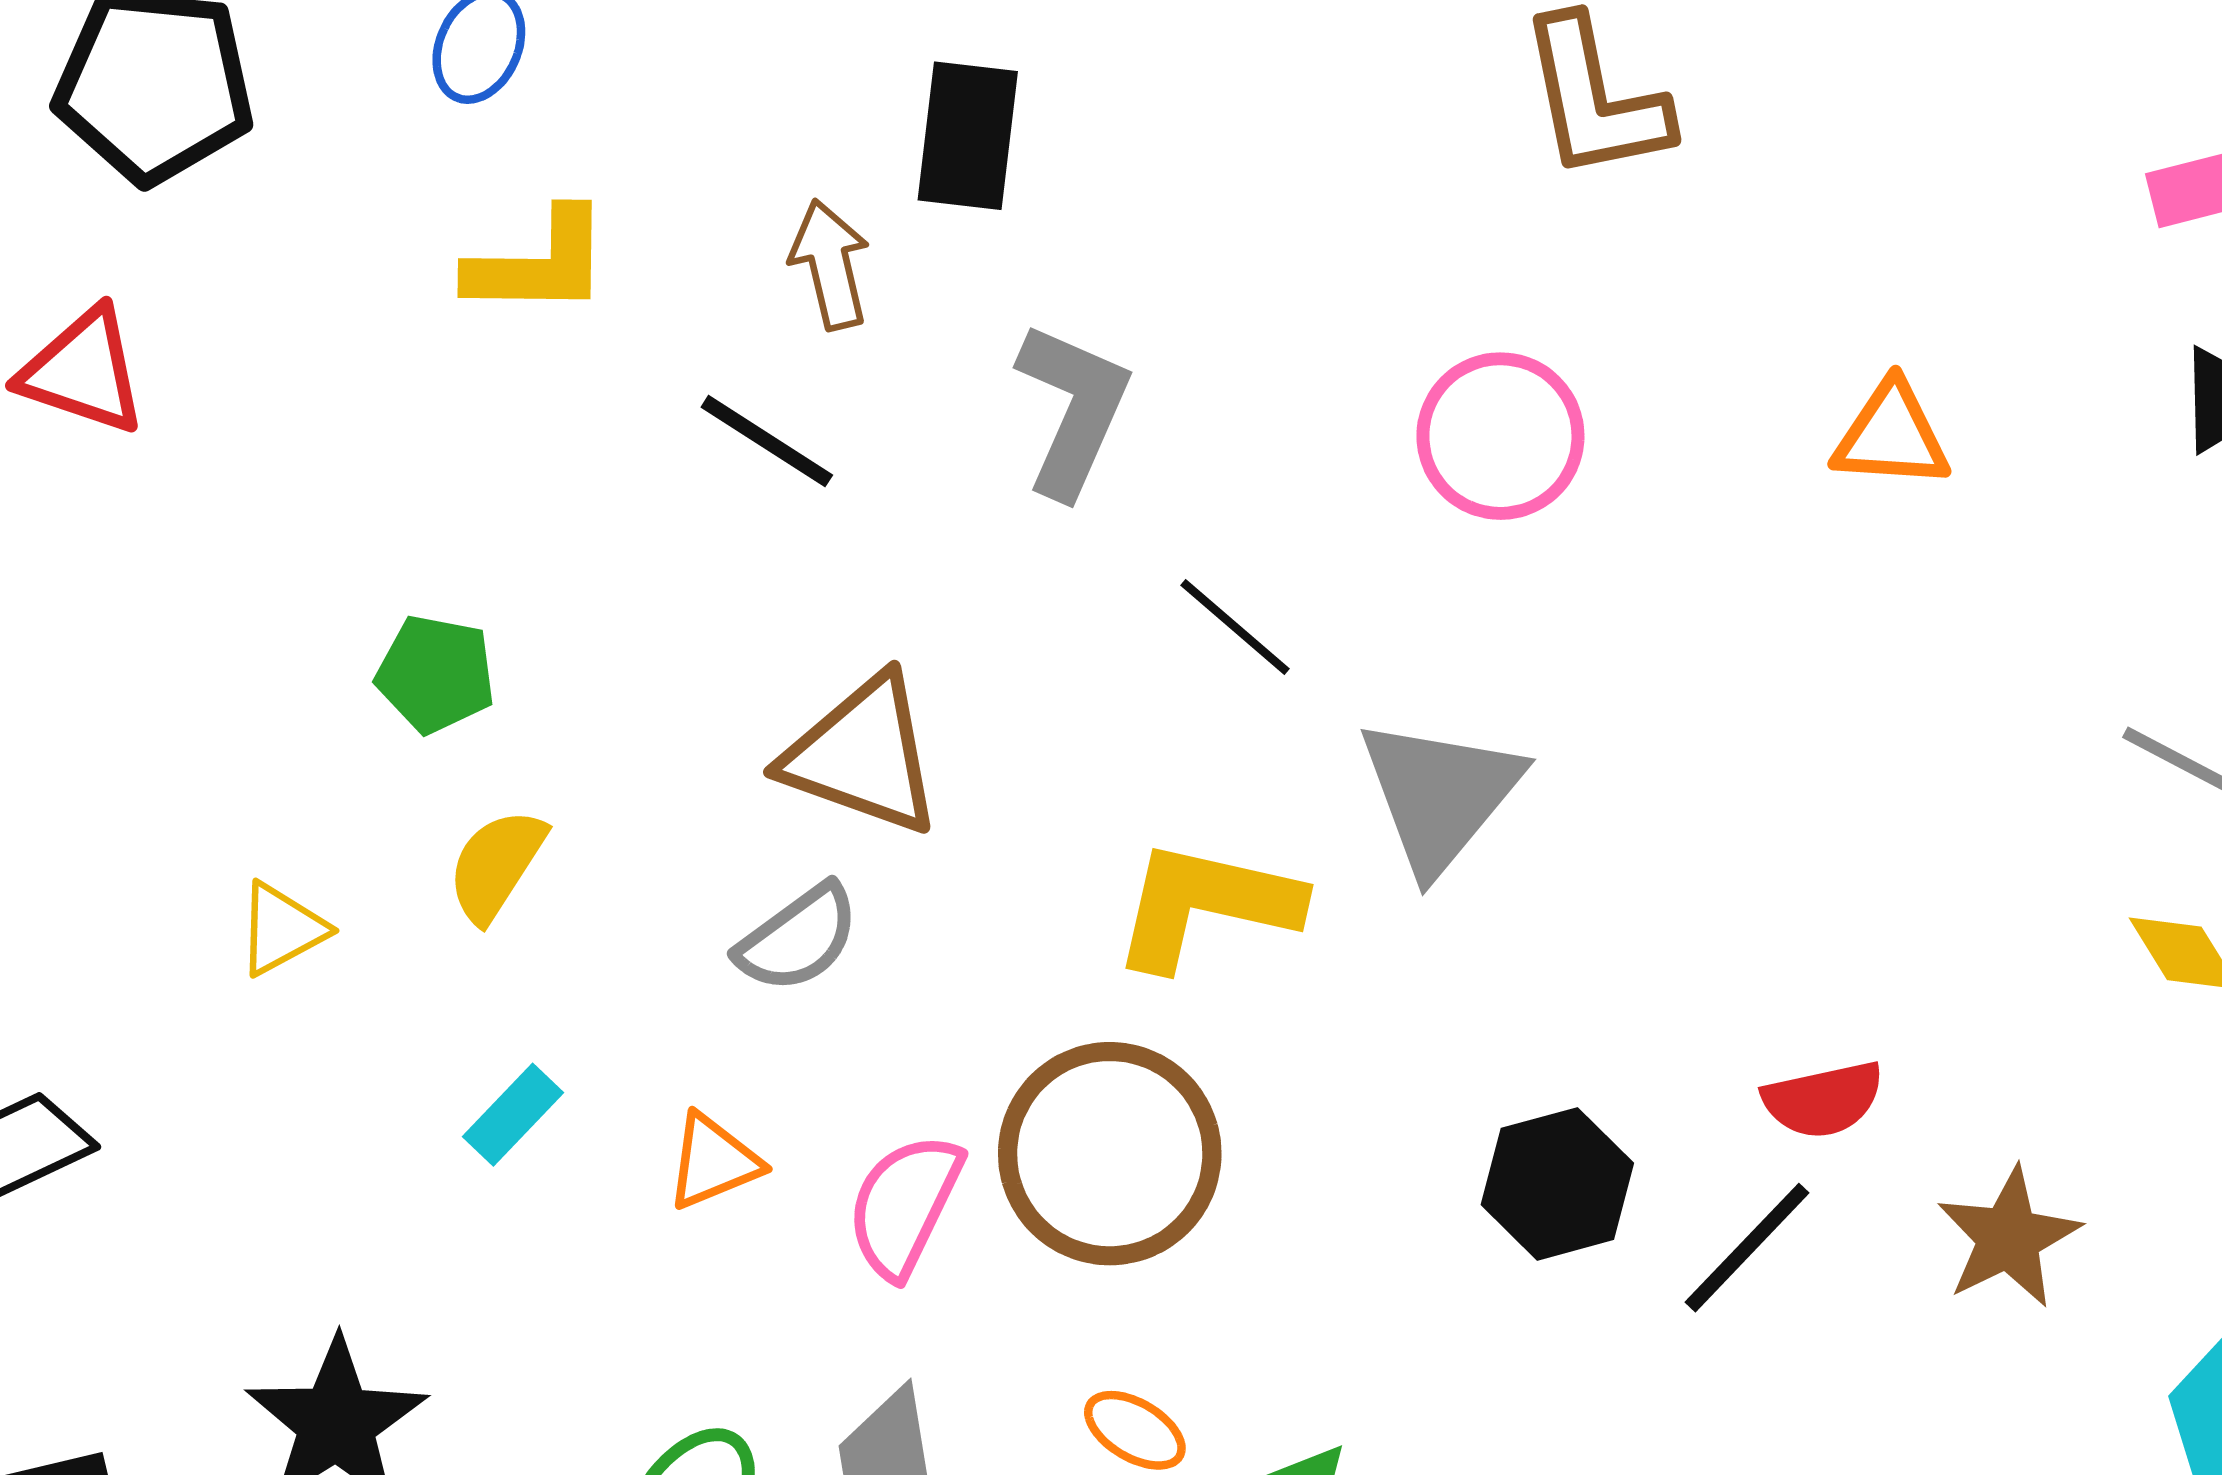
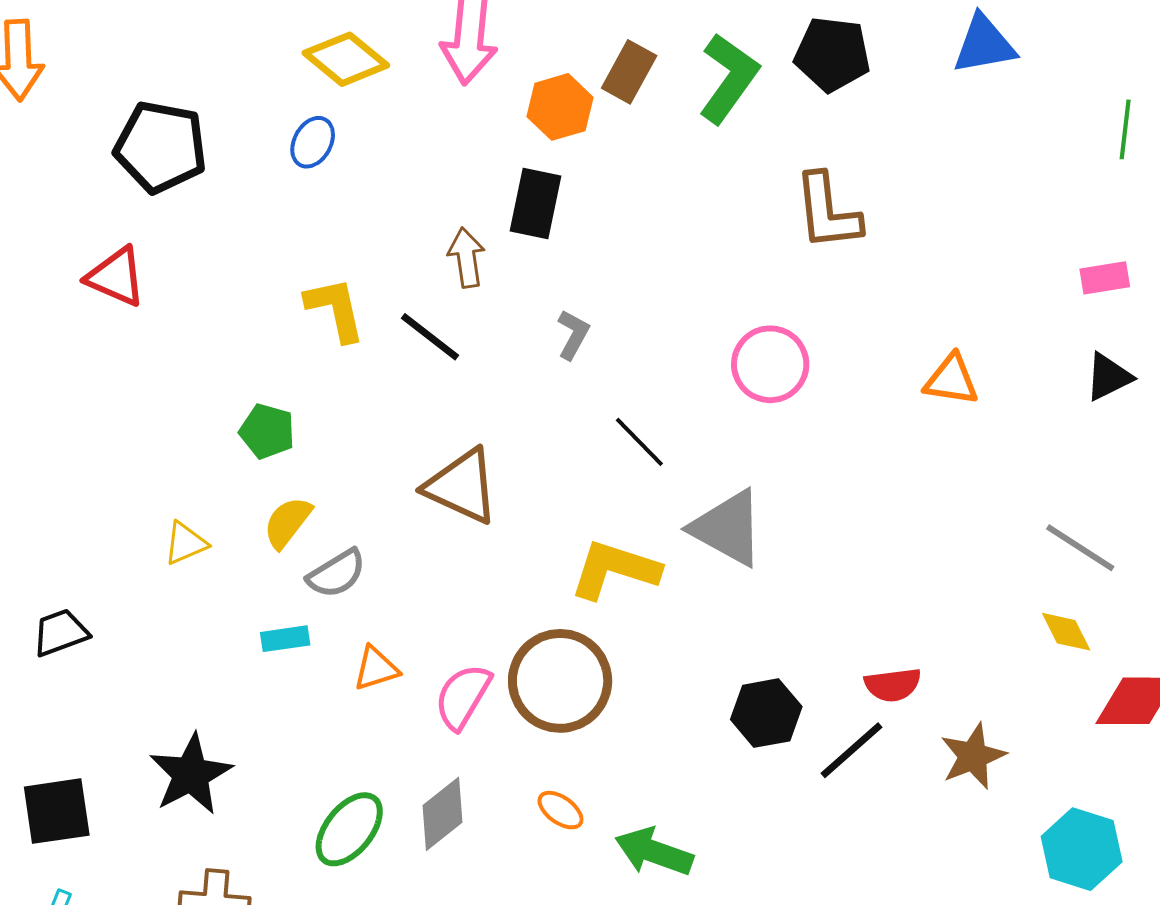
yellow L-shape: (539, 264) -> (335, 309), moved, turned -108
gray L-shape: (1073, 409) -> (573, 335), size x0.6
gray triangle: (1440, 795) -> (728, 528), turned -46
gray semicircle: (798, 938) -> (336, 574), moved
cyan rectangle: (513, 1115) -> (285, 639), turned 33

